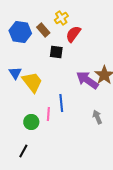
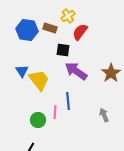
brown rectangle: (43, 30) -> (50, 28), turned -32
purple arrow: (87, 80) -> (76, 71), moved

